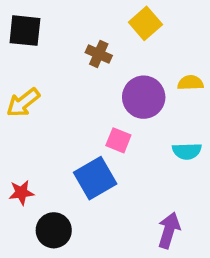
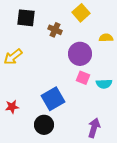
black square: (25, 31) -> (26, 18), moved
yellow semicircle: (190, 83) -> (106, 38), moved
pink square: (118, 140) -> (83, 78), moved
black circle: (54, 230) -> (44, 125), moved

